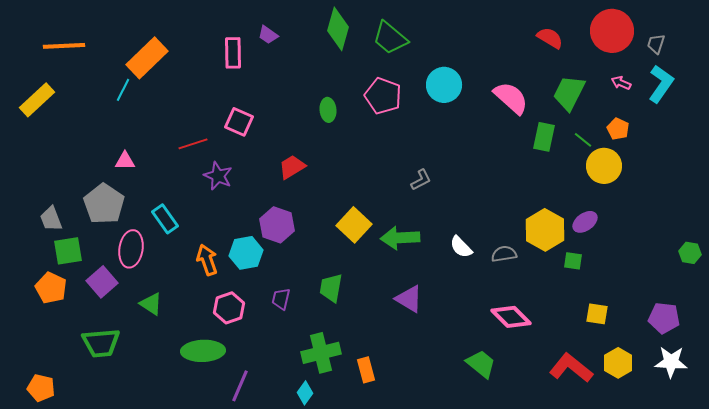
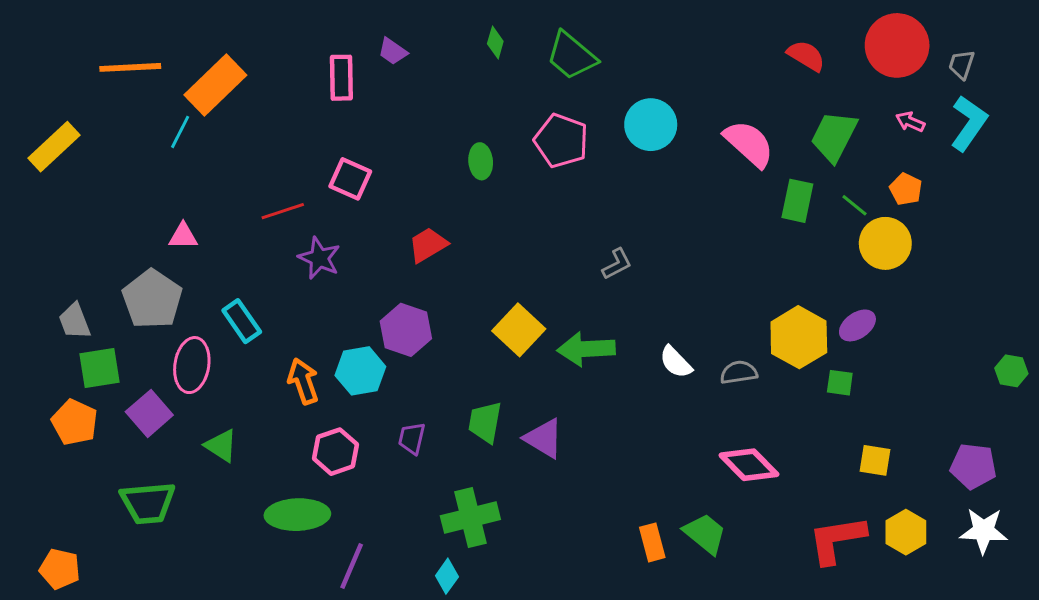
green diamond: (338, 29) -> (495, 43), size x0.5
orange line: (64, 46) -> (130, 67), moved
purple triangle: (409, 299) -> (544, 438), moved
red L-shape: (571, 368) -> (837, 540), turned -48
orange rectangle: (366, 370) -> (652, 542), moved

